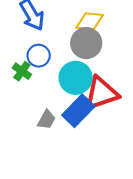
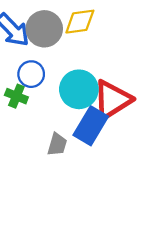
gray circle: (86, 43) -> (44, 29), moved

